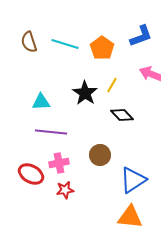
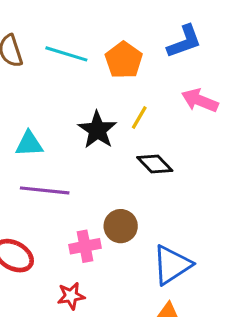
pink cross: (59, 163) -> (85, 246), moved
red star: (65, 190) -> (71, 296), moved

